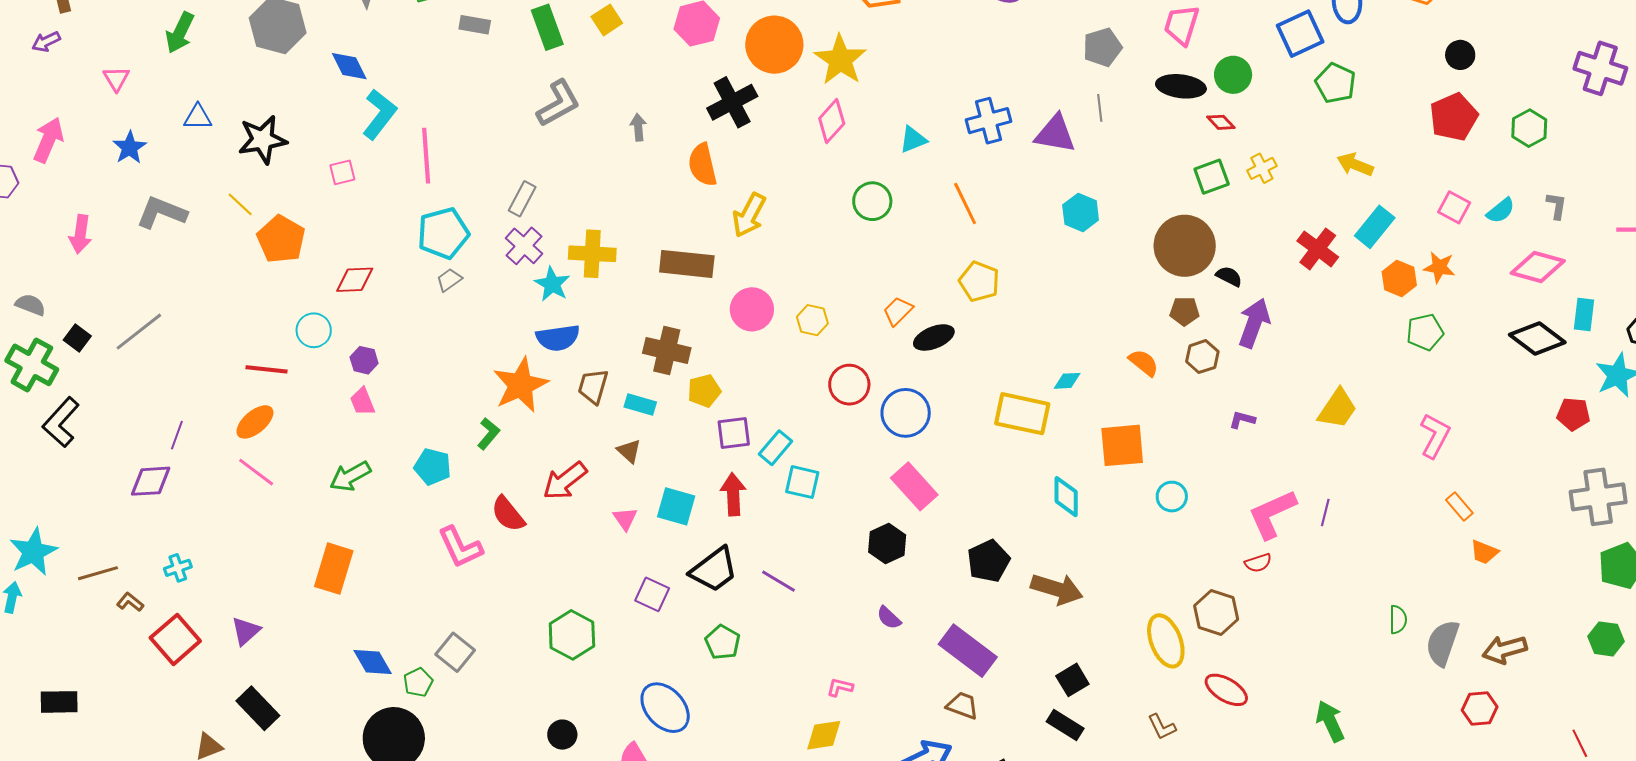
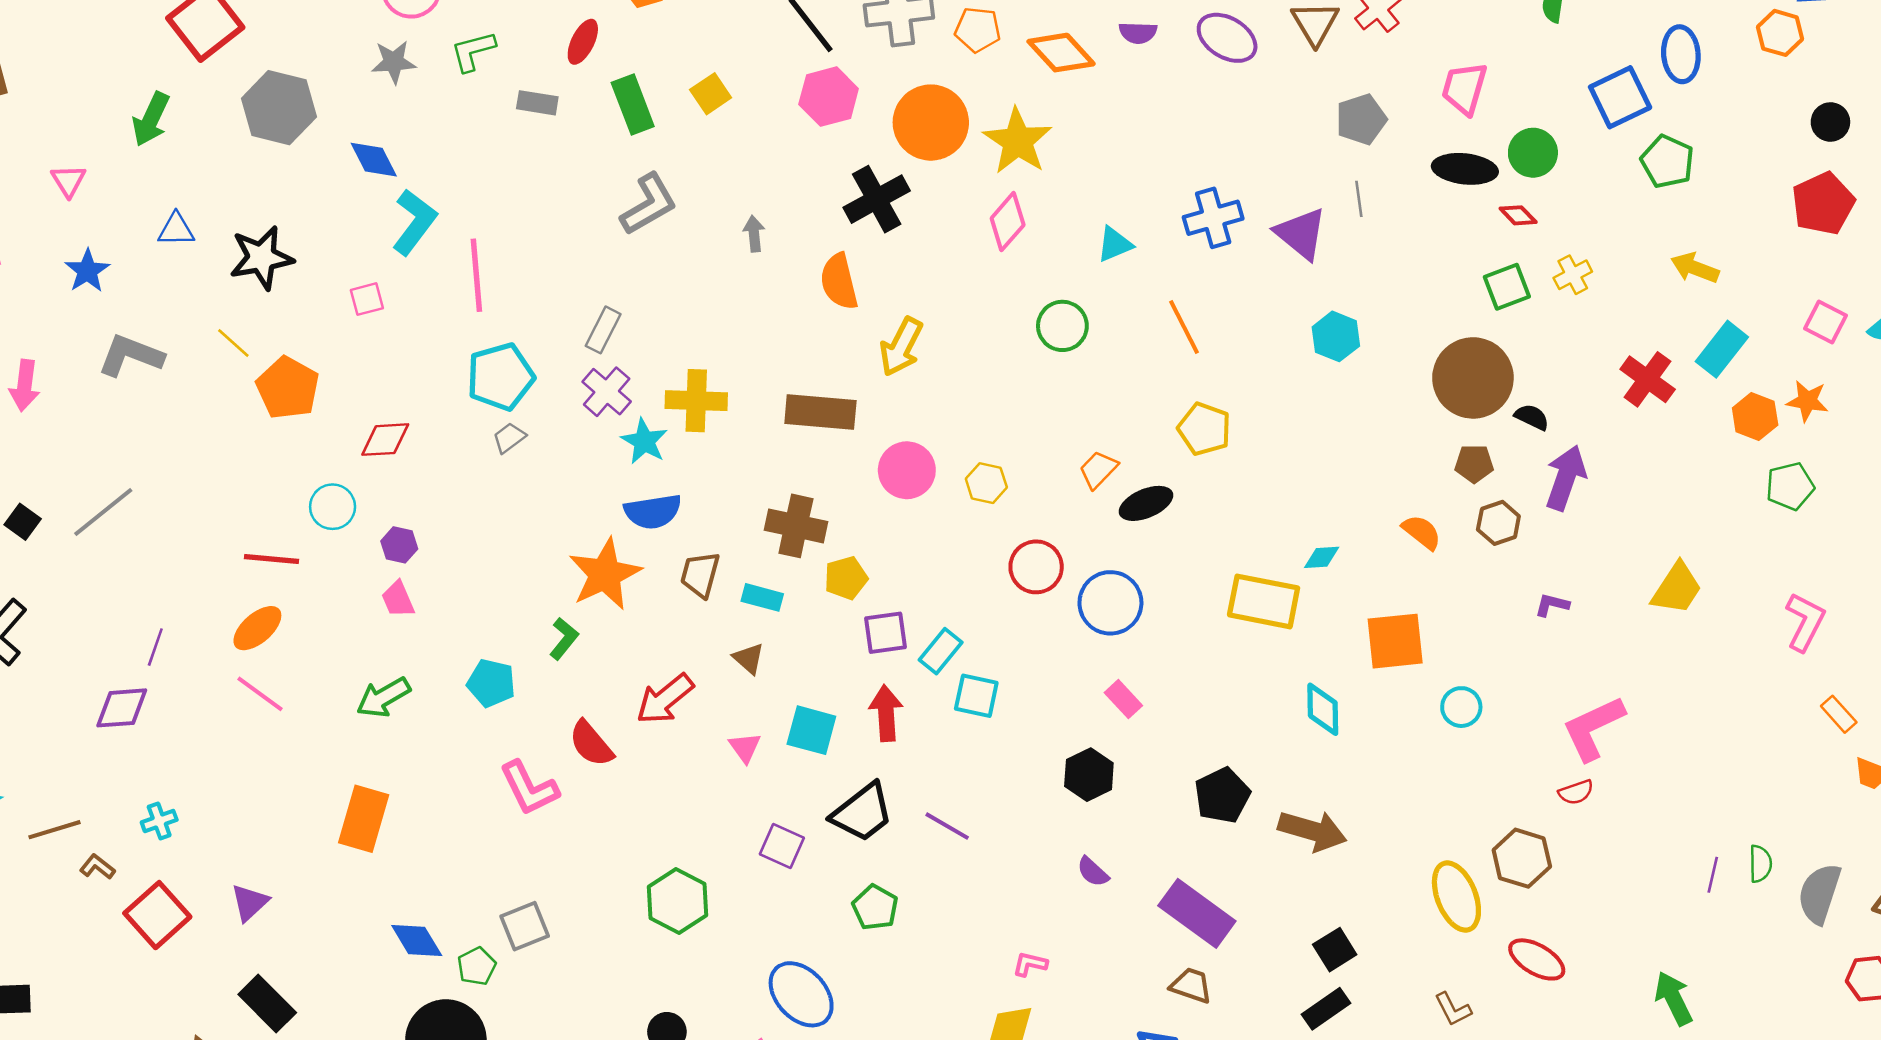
purple triangle: (1055, 134) -> (1301, 234), turned 30
pink rectangle: (914, 486) -> (1123, 699), size x0.6
purple line: (1325, 513) -> (1713, 875), moved
gray square: (455, 652) -> (525, 926), turned 30
black rectangle: (1065, 725) -> (1326, 1009), turned -66

